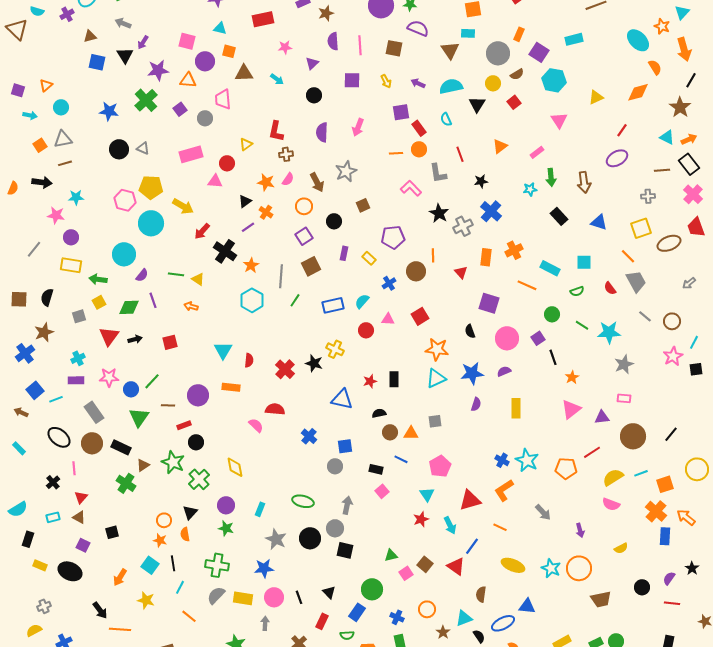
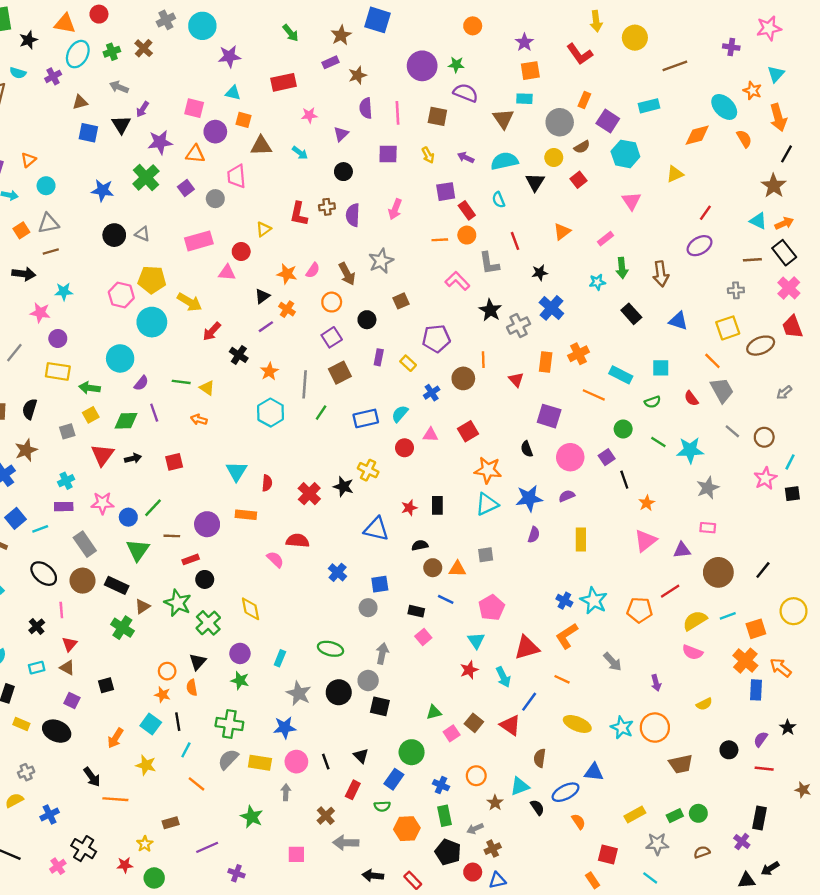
orange diamond: (638, 92) -> (697, 135), moved
brown cross: (286, 154) -> (327, 207), moved
black cross: (225, 251) -> (239, 355), size x0.7

